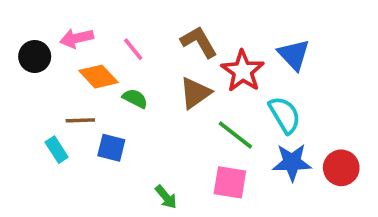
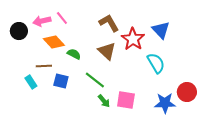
pink line: (133, 49) -> (62, 18), moved
brown triangle: (195, 93) -> (107, 51), turned -42
green line: (235, 135) -> (95, 80), moved
blue star: (292, 162) -> (165, 103), moved
green arrow: (166, 197) -> (104, 101), moved

